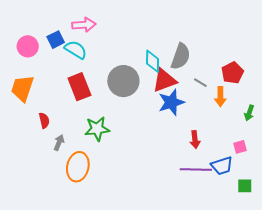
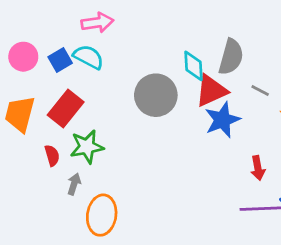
blue square: (56, 40) -> (60, 60), moved
red rectangle: (79, 87) -> (66, 109), moved, turned 64
green star: (97, 129) -> (87, 147), moved

